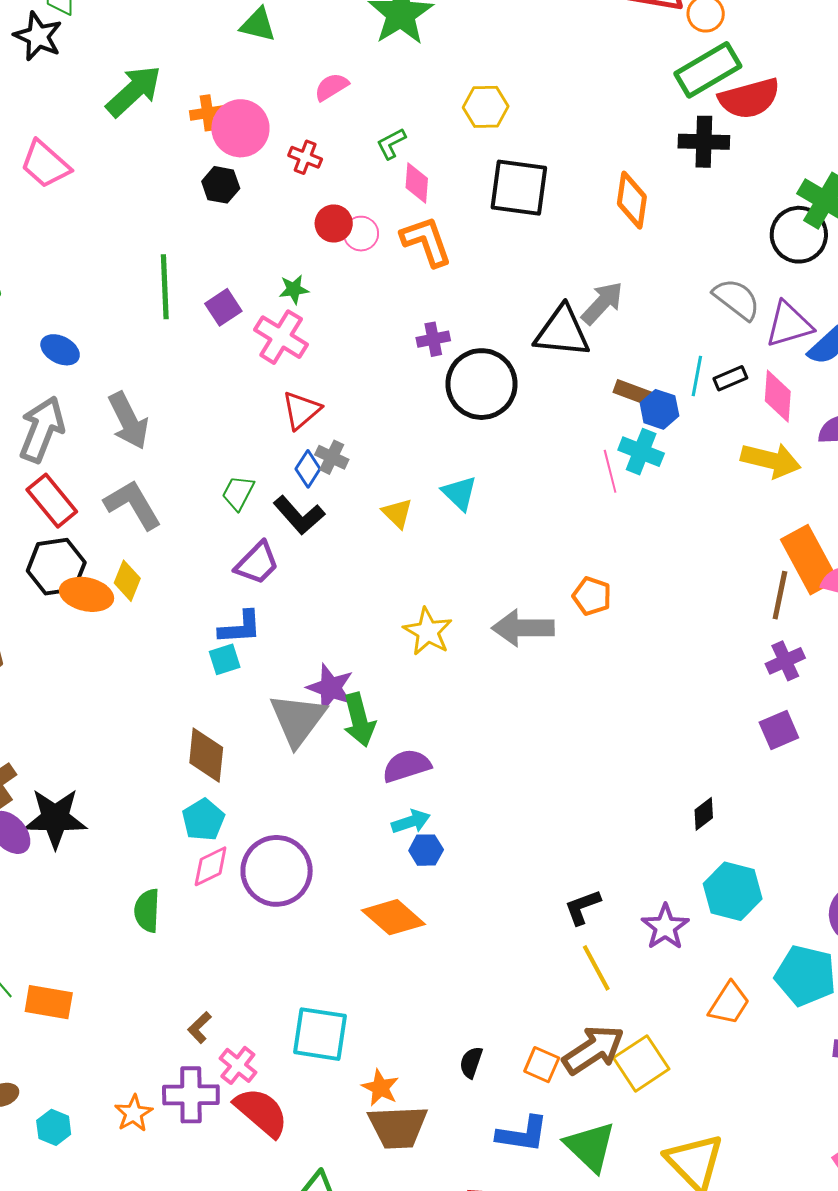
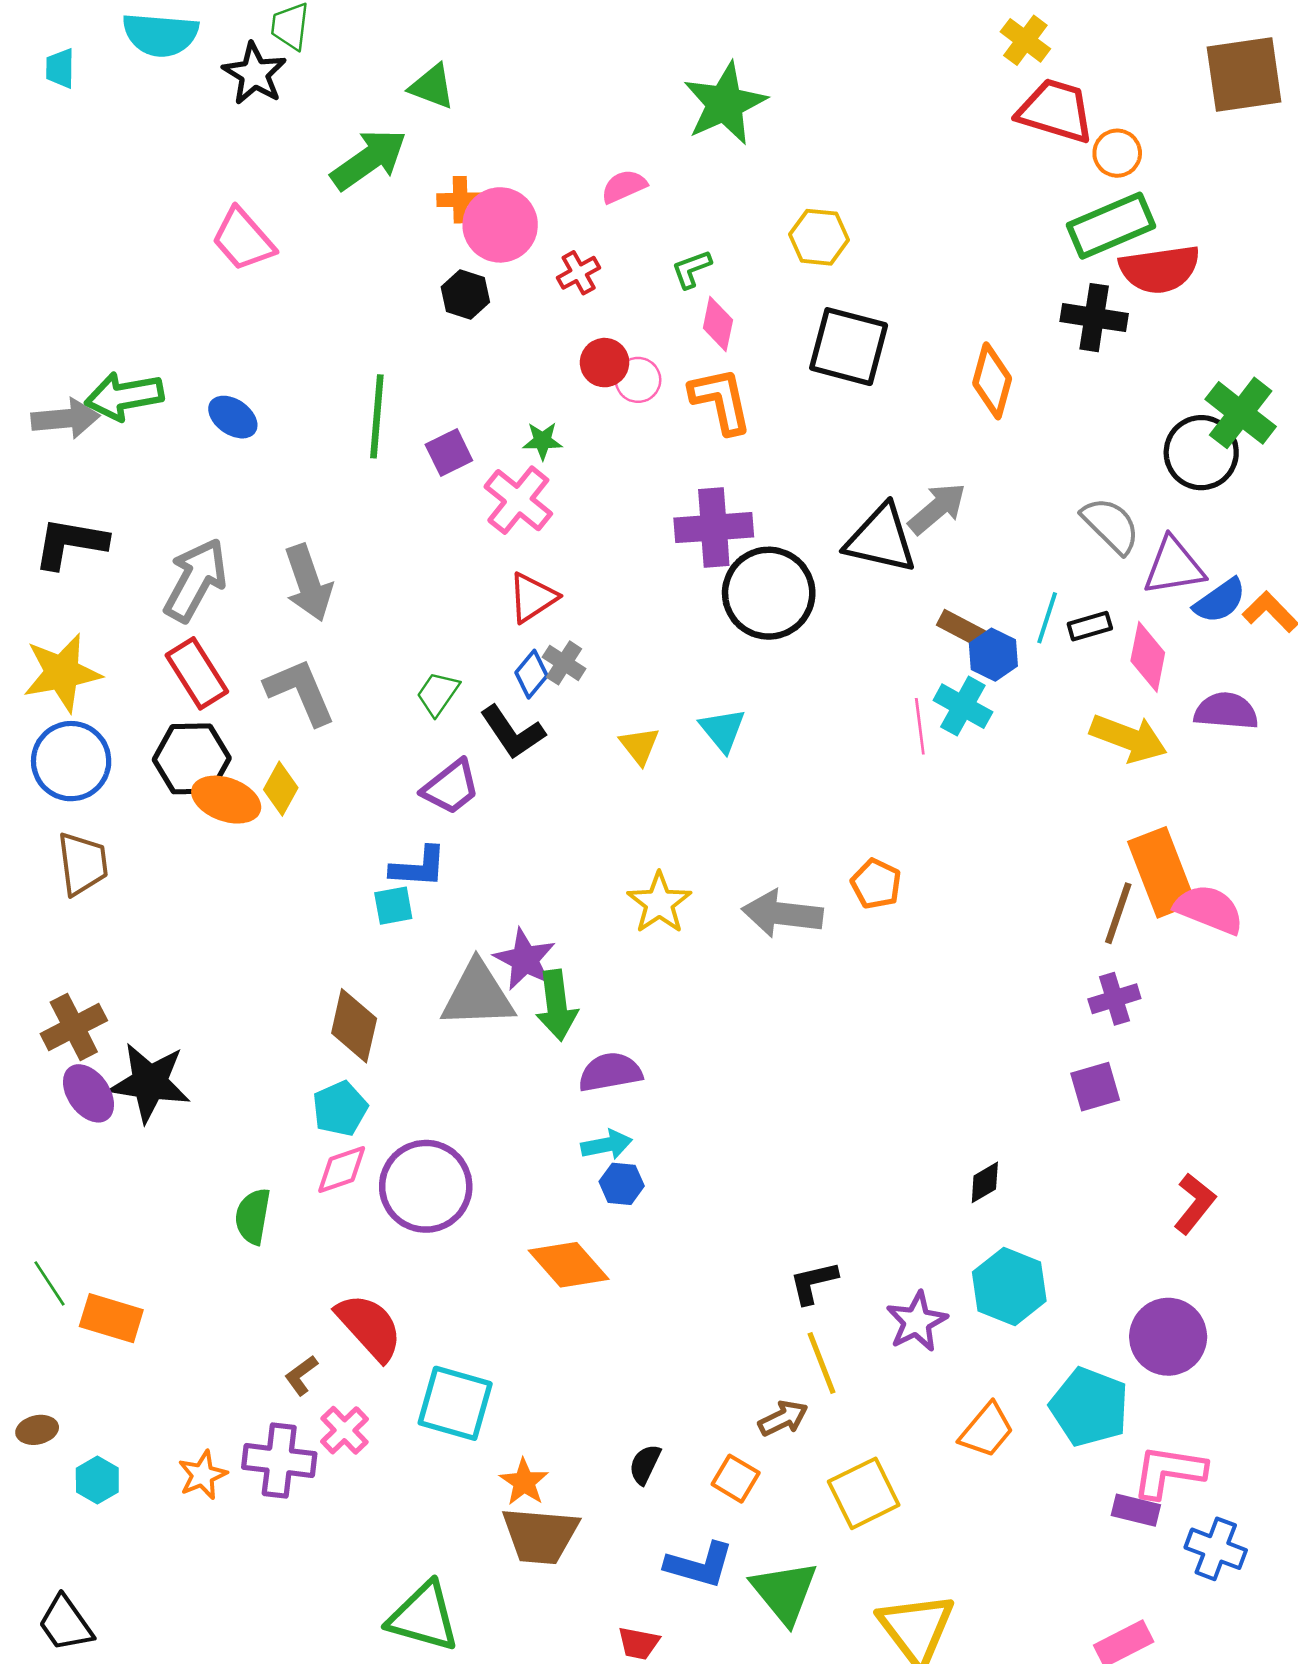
green triangle: (258, 25) -> (432, 86), moved
red cross: (305, 157) -> (579, 273), turned 32
purple cross: (433, 339) -> (714, 528), size x1.8
blue ellipse: (60, 350) -> (233, 417), moved
gray triangle: (298, 720) -> (478, 995), turned 44
brown arrow: (593, 1050) -> (783, 1418), moved, size x0.6
red semicircle: (261, 1112) -> (369, 1327), moved

